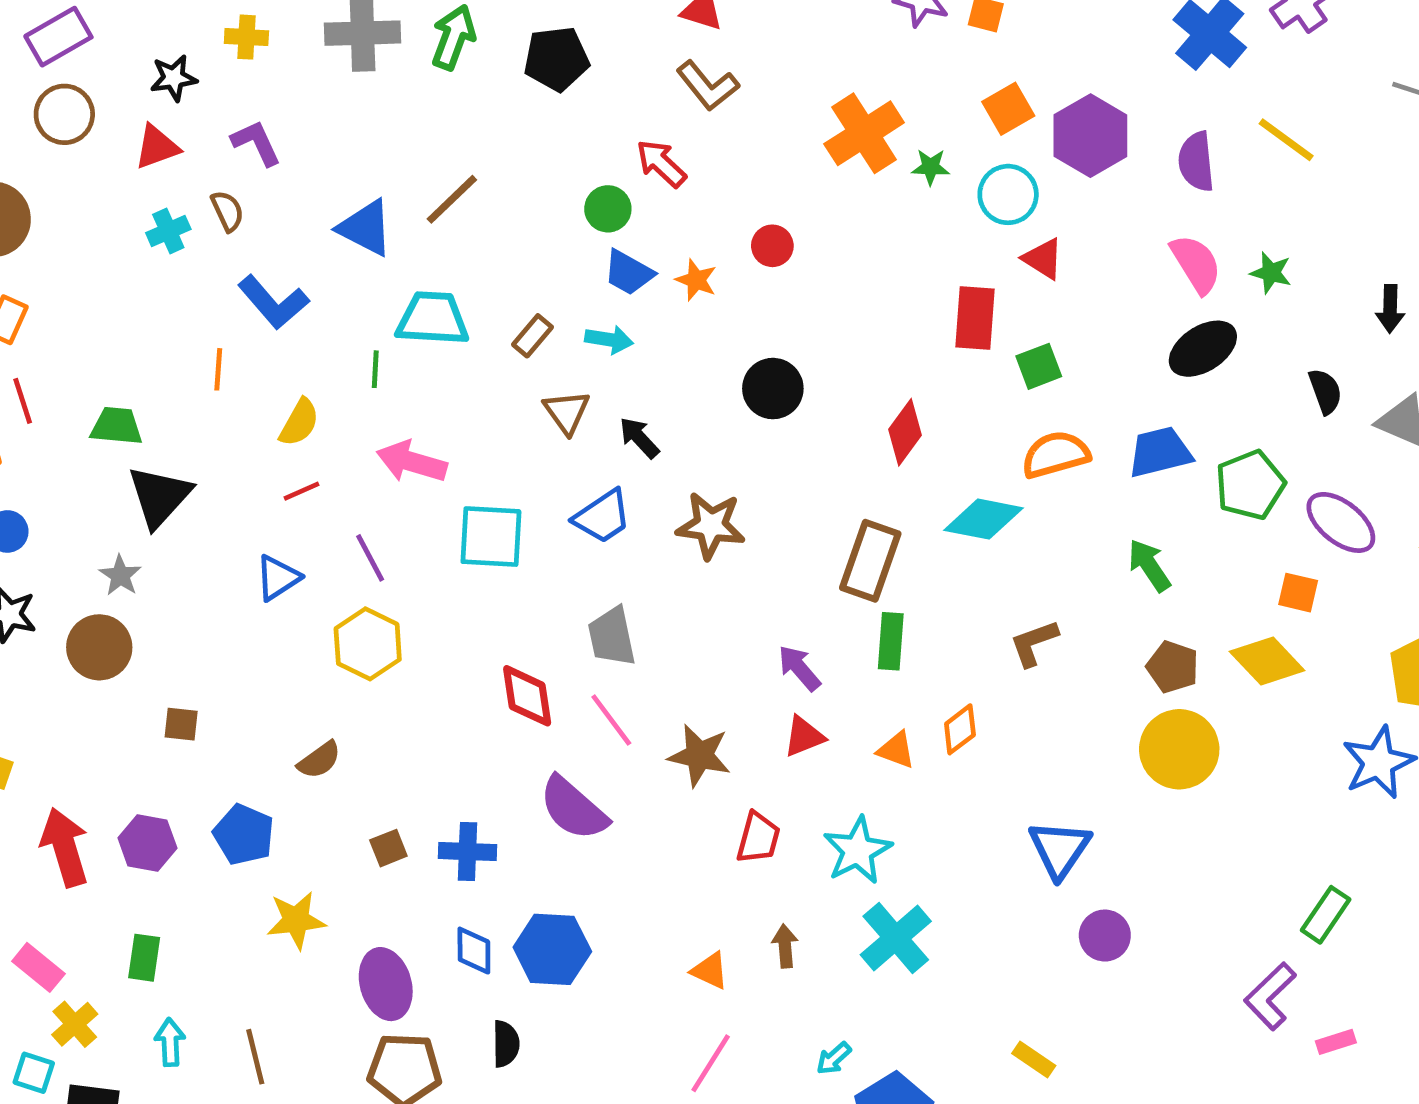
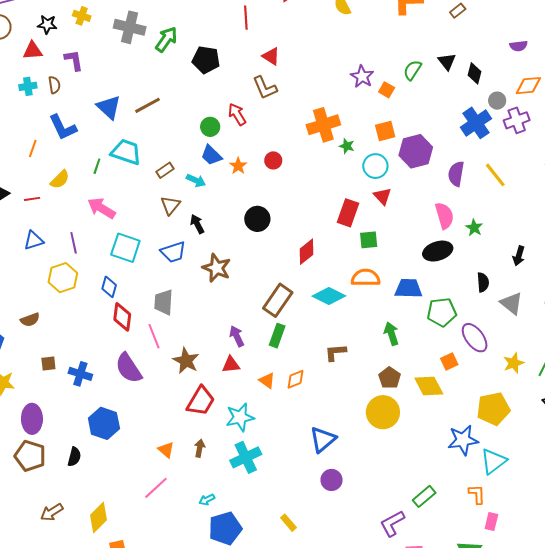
red line: (302, 491) -> (32, 199), moved
orange square: (1298, 593) -> (449, 362), turned 36
red trapezoid: (758, 838) -> (201, 401), size x1.4
blue diamond: (474, 951) -> (109, 287), moved

